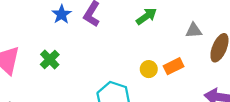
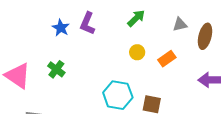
yellow circle: (149, 69) -> (137, 52), moved

